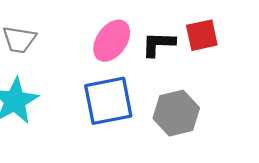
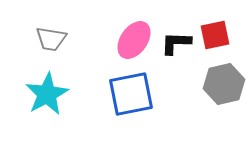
gray hexagon: (176, 113) -> (224, 84), moved

